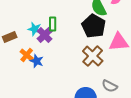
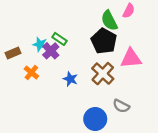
green rectangle: (53, 24) -> (59, 39), turned -56
blue star: (37, 61) -> (70, 79), moved

